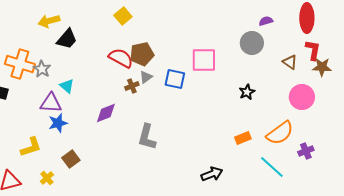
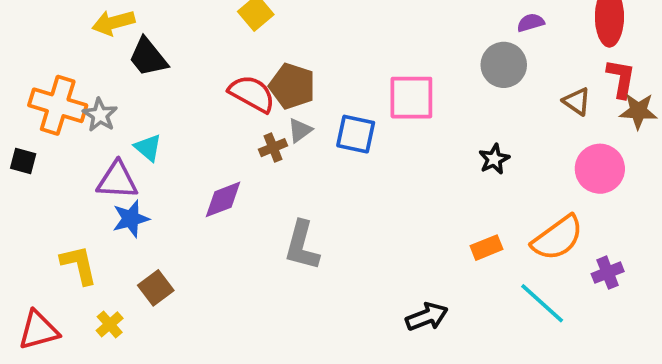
black trapezoid: (67, 39) -> (148, 57), turned 100
brown pentagon: (142, 54) -> (292, 86), turned 30
yellow L-shape: (31, 147) -> (79, 265), turned -85

